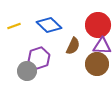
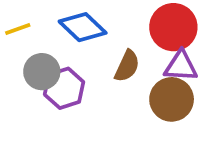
gray circle: (27, 71) -> (42, 72), moved

